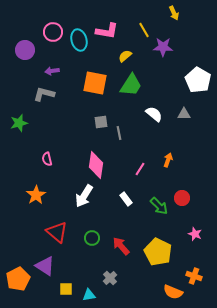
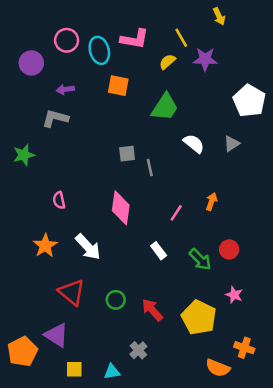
yellow semicircle: (125, 56) -> (167, 62), moved
orange square: (95, 83) -> (118, 86), moved, size x0.7
gray triangle: (184, 114) -> (232, 144), turned -32
white arrow: (84, 196) -> (88, 247), moved, turned -75
pink star: (195, 234) -> (234, 295), moved
yellow square: (66, 289) -> (74, 369), moved

